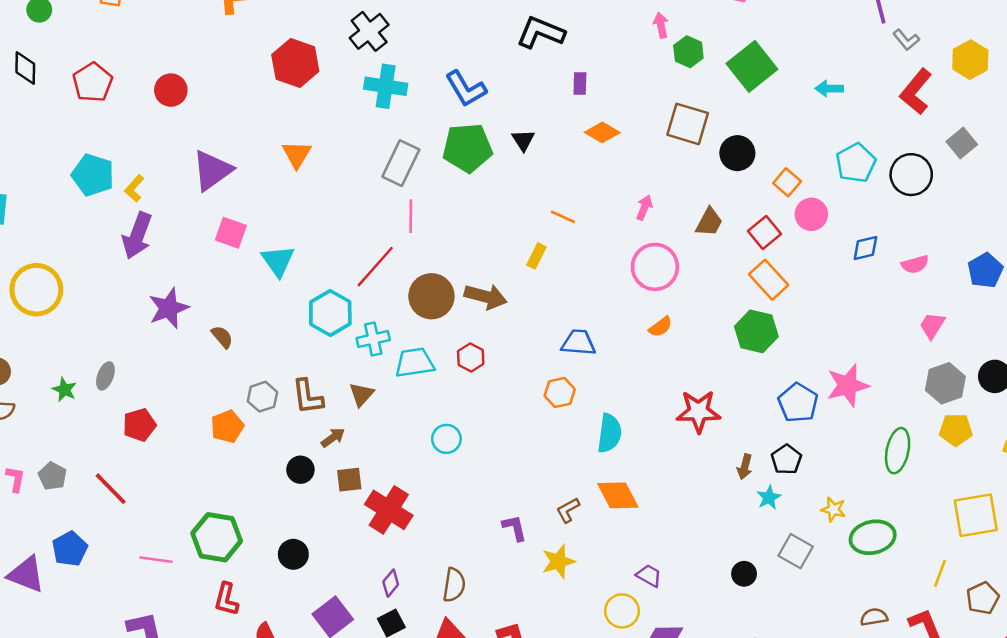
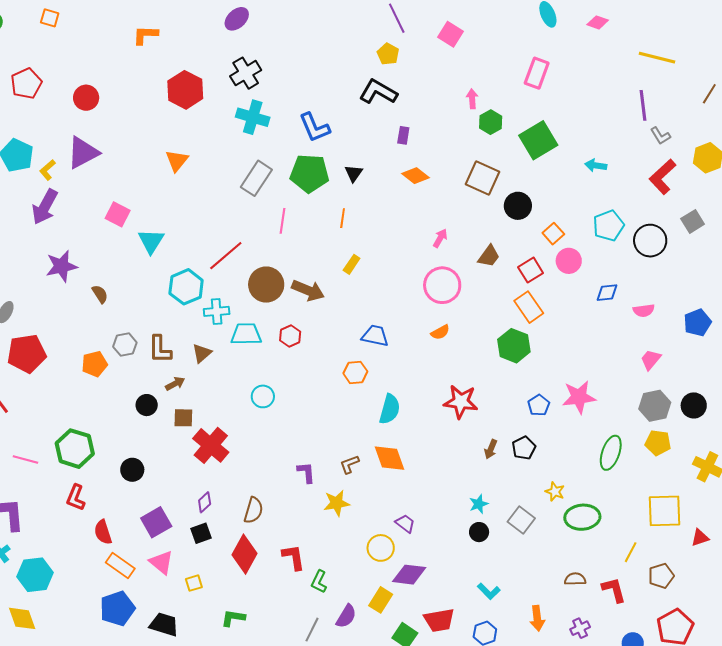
purple triangle: (212, 170) -> (83, 153), moved
pink line: (411, 216) -> (283, 221), moved
orange line: (563, 217) -> (343, 218), moved, turned 66
blue pentagon: (798, 403) -> (539, 405), size x0.7
red pentagon: (139, 425) -> (27, 354), size x1.5
cyan star: (769, 498) -> (479, 504), moved

